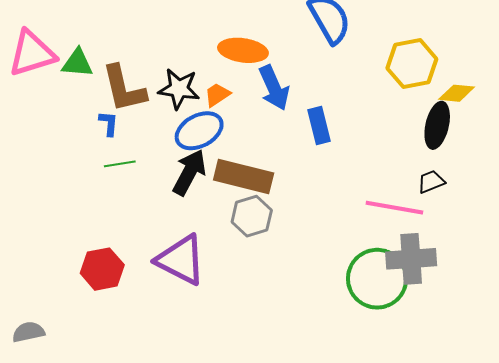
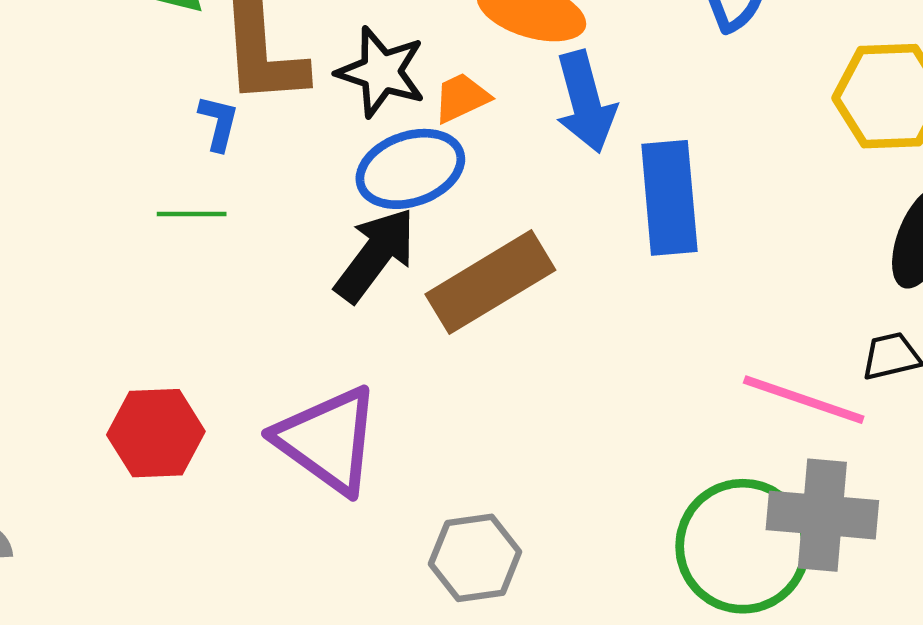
blue rectangle: (319, 125) -> (669, 198), size x1.4
green line: (120, 164) -> (192, 214), moved
brown rectangle: (244, 176) -> (490, 282), turned -54
gray hexagon: (252, 216) -> (475, 558), moved

